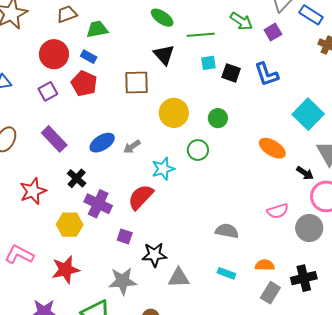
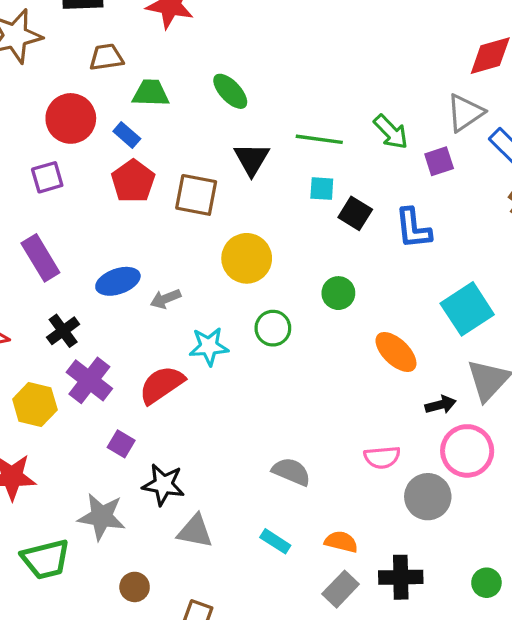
green ellipse: (162, 18) -> (230, 91), moved
red pentagon: (84, 83) -> (133, 181), moved
green circle: (218, 118) -> (338, 293), moved
black arrow: (305, 173) -> (441, 405), turned -60

